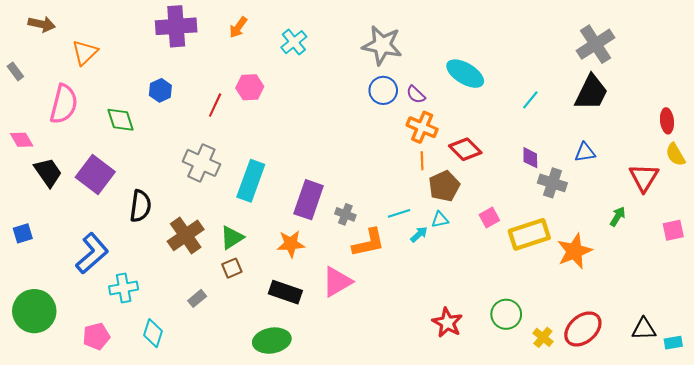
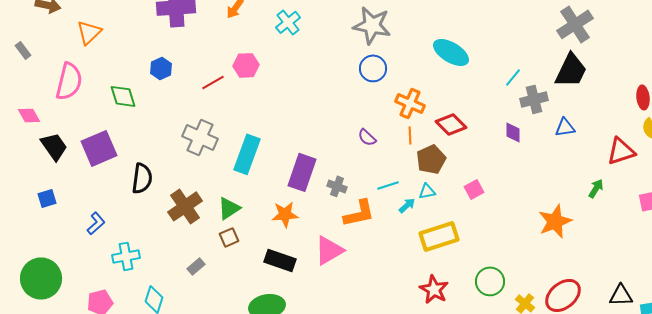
purple semicircle: (416, 95) -> (367, 137), moved
red line: (215, 105) -> (213, 82), turned 35
purple square: (95, 174) -> (99, 148), turned 30
red triangle: (644, 178) -> (621, 151), turned 40
gray cross: (552, 183) -> (534, 99), moved, turned -32
blue square: (23, 233) -> (47, 198), moved
yellow rectangle: (529, 234) -> (439, 236), moved
blue L-shape: (92, 253) -> (96, 223), size x0.6

